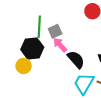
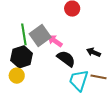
gray square: (55, 31) -> (40, 35), size x1.5
pink arrow: (60, 45) -> (55, 41), moved

